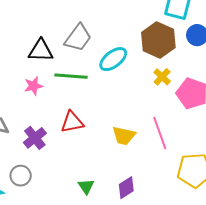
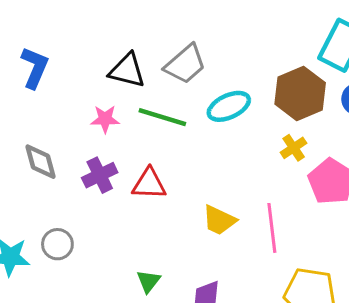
purple cross: (35, 138) -> (100, 175), moved

